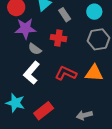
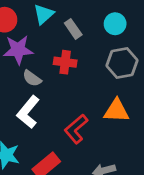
red L-shape: (66, 73) -> (76, 129), moved, turned -65

